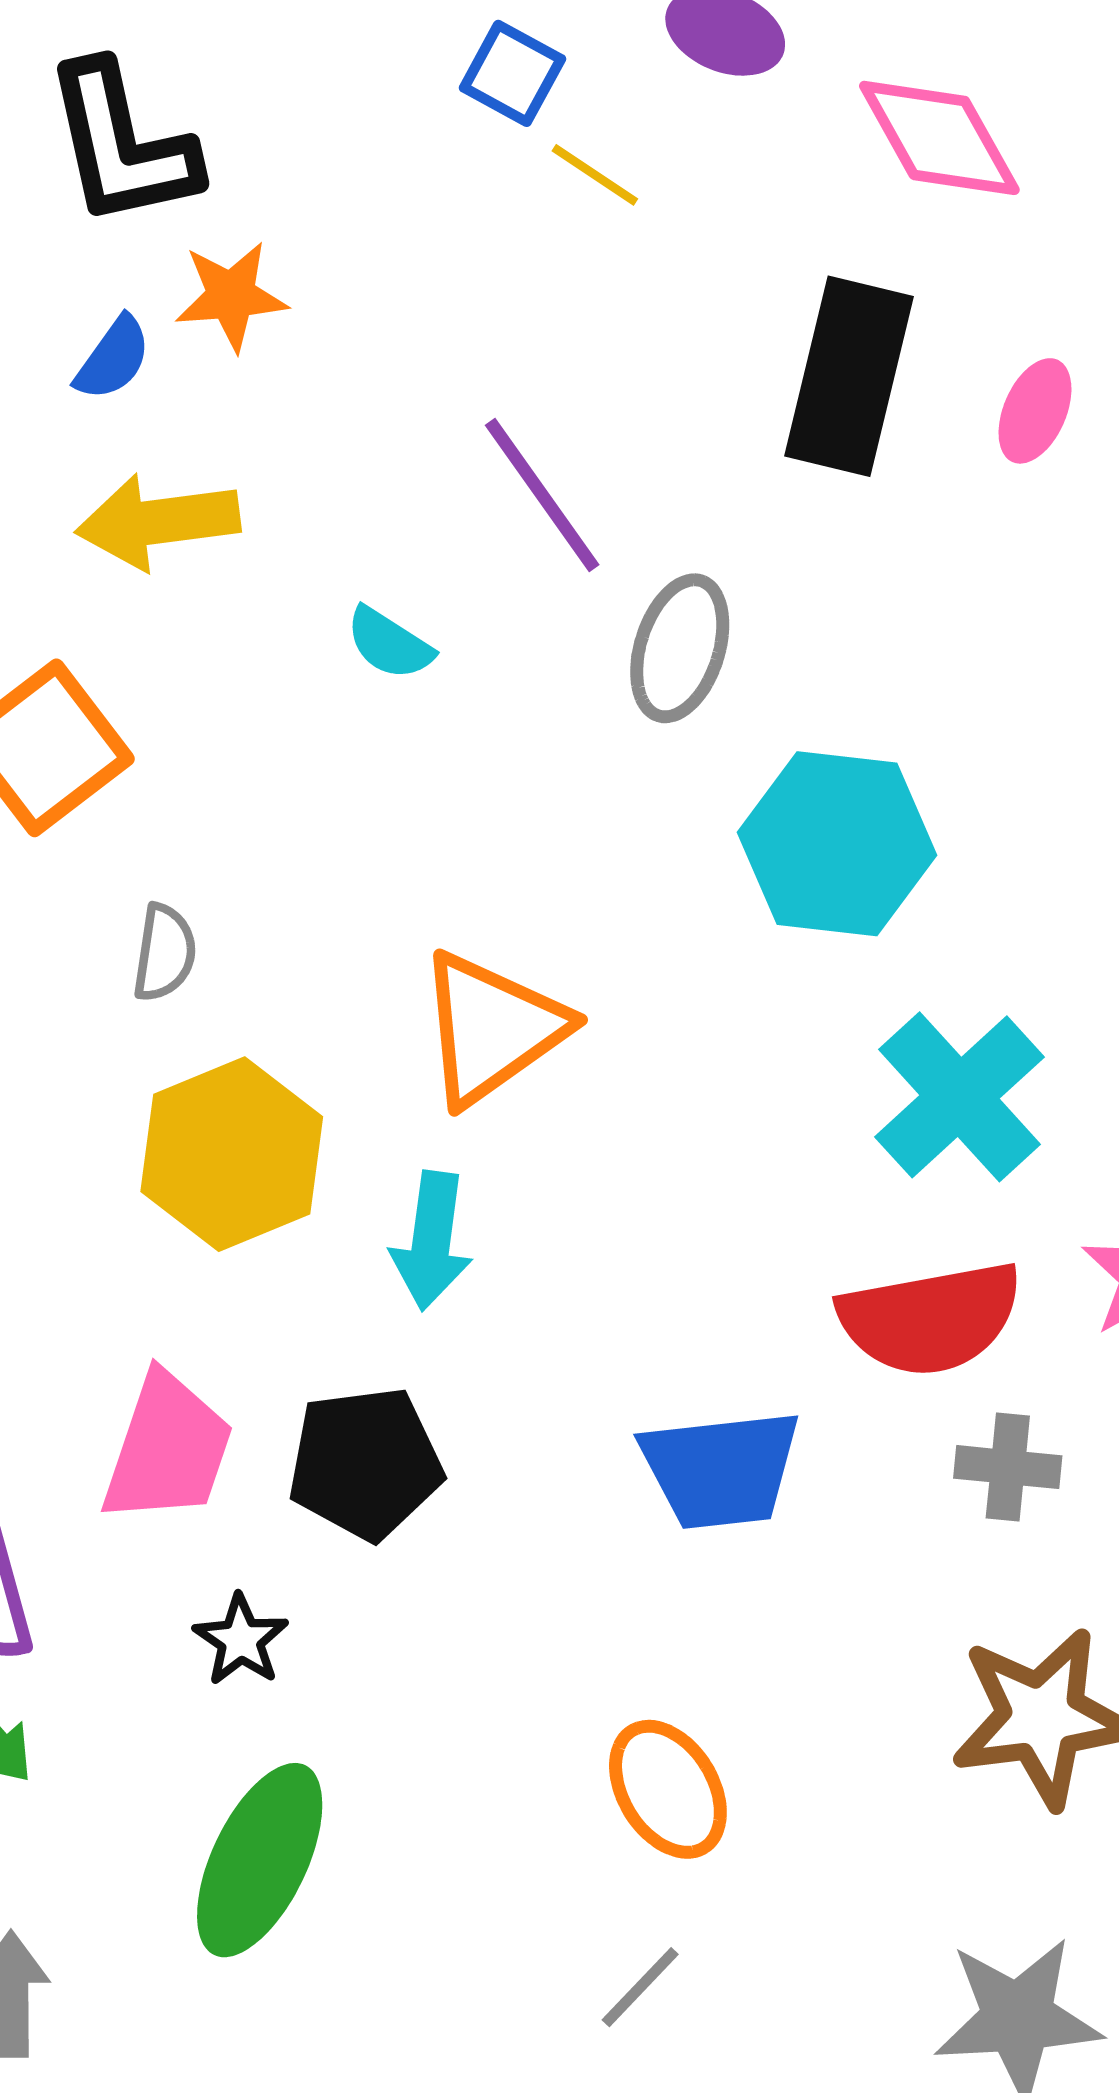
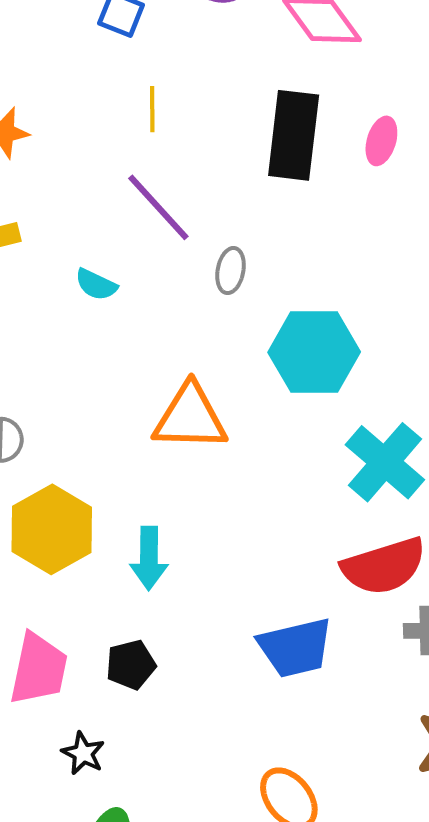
yellow line: (595, 175) -> (152, 109), moved, turned 63
gray ellipse: (680, 648) -> (231, 271), size x0.7
orange triangle: (492, 1028) -> (190, 417), moved, turned 44
black pentagon: (365, 1463) -> (131, 665), size x0.7

